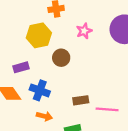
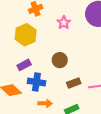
brown circle: (61, 58) -> (60, 60), moved
purple rectangle: (21, 67) -> (24, 65), moved

